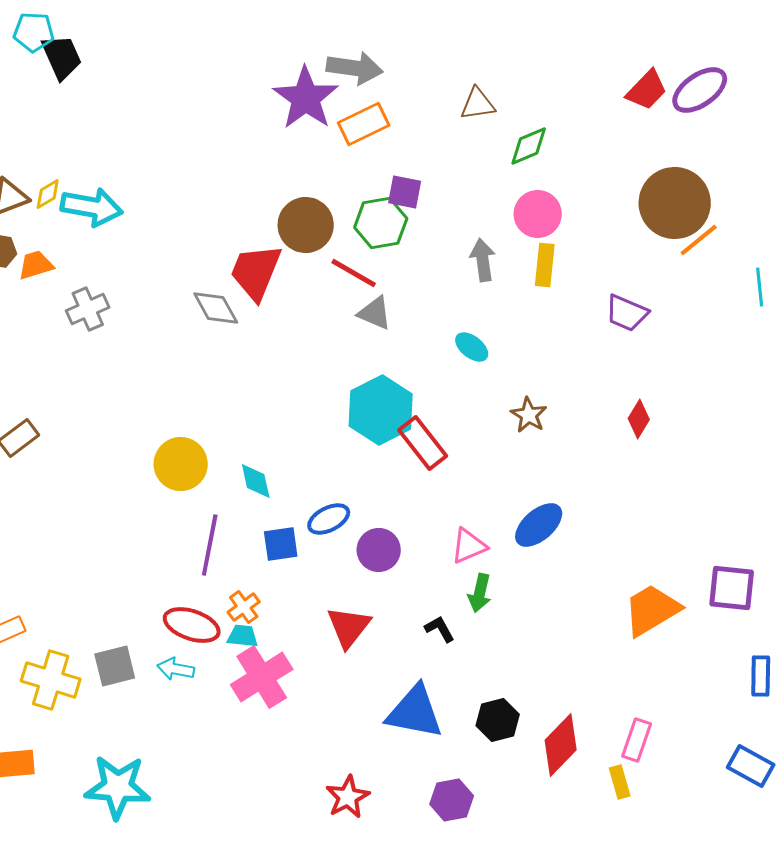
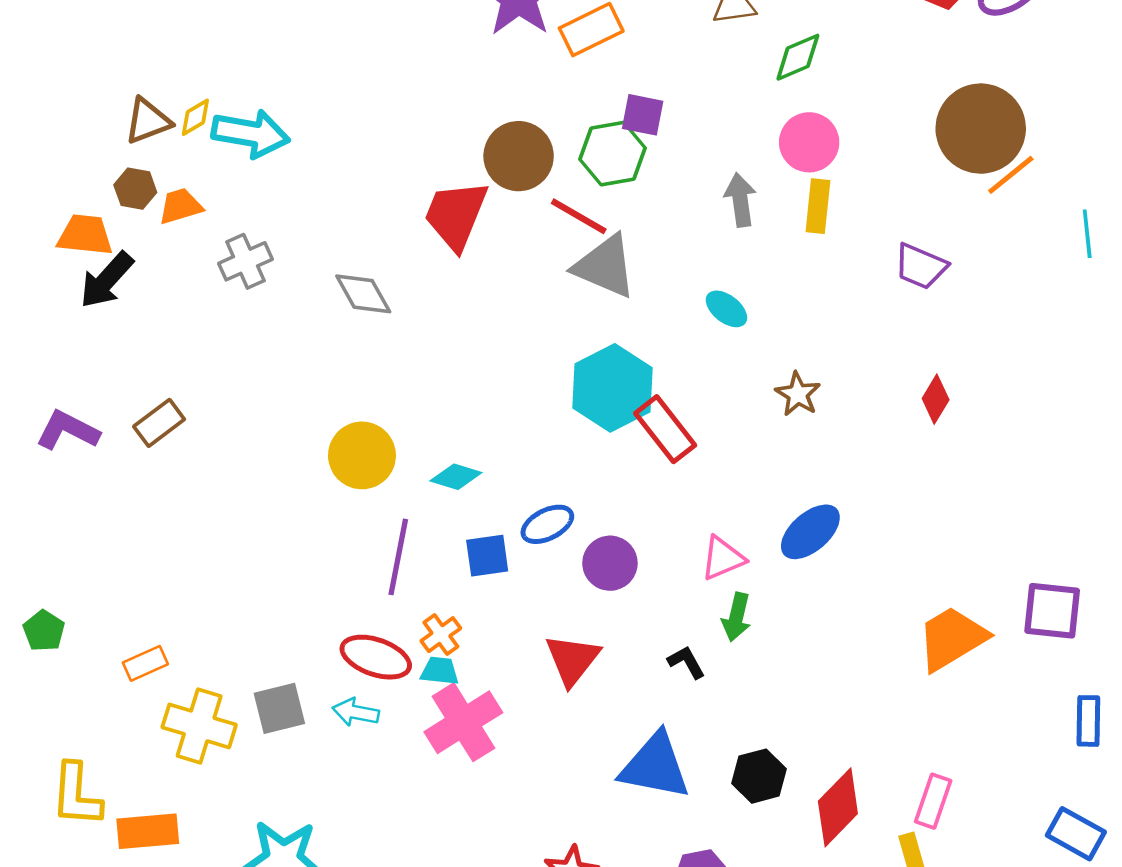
gray diamond: (216, 308) -> (363, 294), moved
gray triangle: (375, 313) -> (605, 266), size x1.5
cyan diamond: (256, 481) -> (456, 477), turned -60

